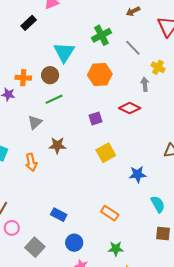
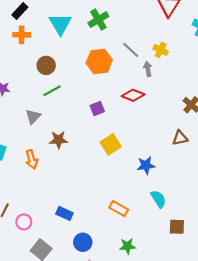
gray line: (133, 48) -> (131, 50), moved
cyan triangle: (64, 52) -> (60, 24), moved
orange cross: (23, 78) -> (22, 35), moved
cyan semicircle: (158, 204) -> (158, 199), moved
pink circle: (12, 228) -> (24, 222), moved

